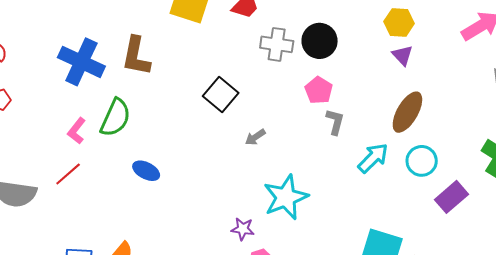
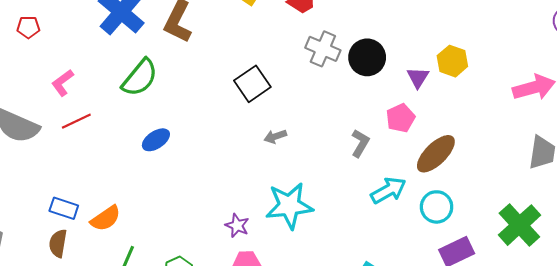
purple triangle: (402, 55) -> (418, 78), moved
pink pentagon: (319, 90) -> (400, 118), moved
pink L-shape: (77, 131) -> (63, 83), moved
blue ellipse: (146, 171) -> (156, 140), turned -76

